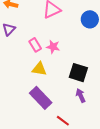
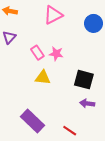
purple arrow: (81, 96) -> (87, 103), turned -56
purple rectangle: (41, 98) -> (33, 121), moved

